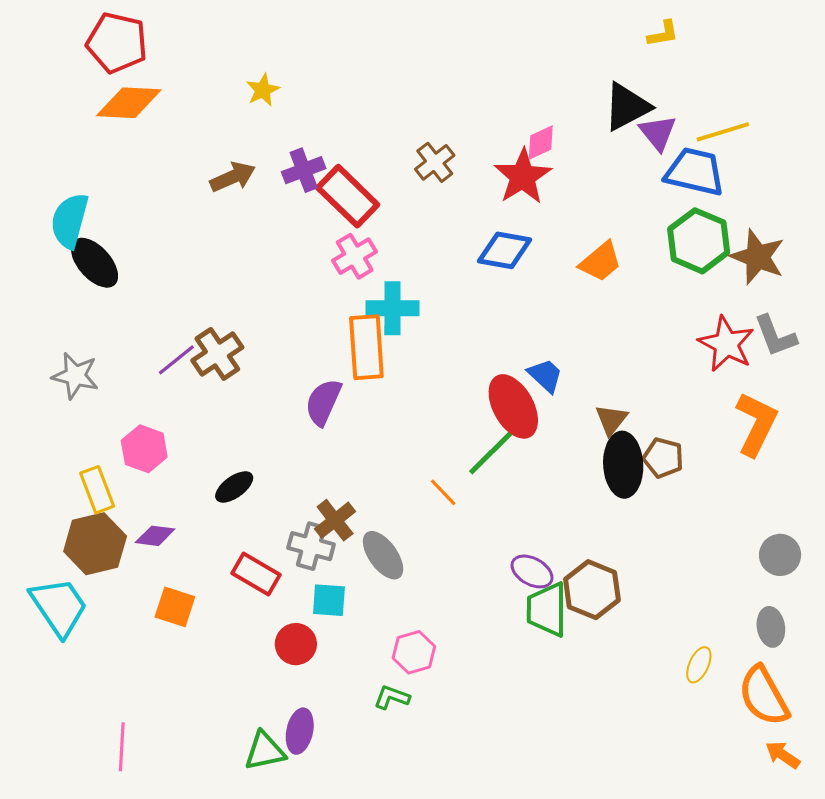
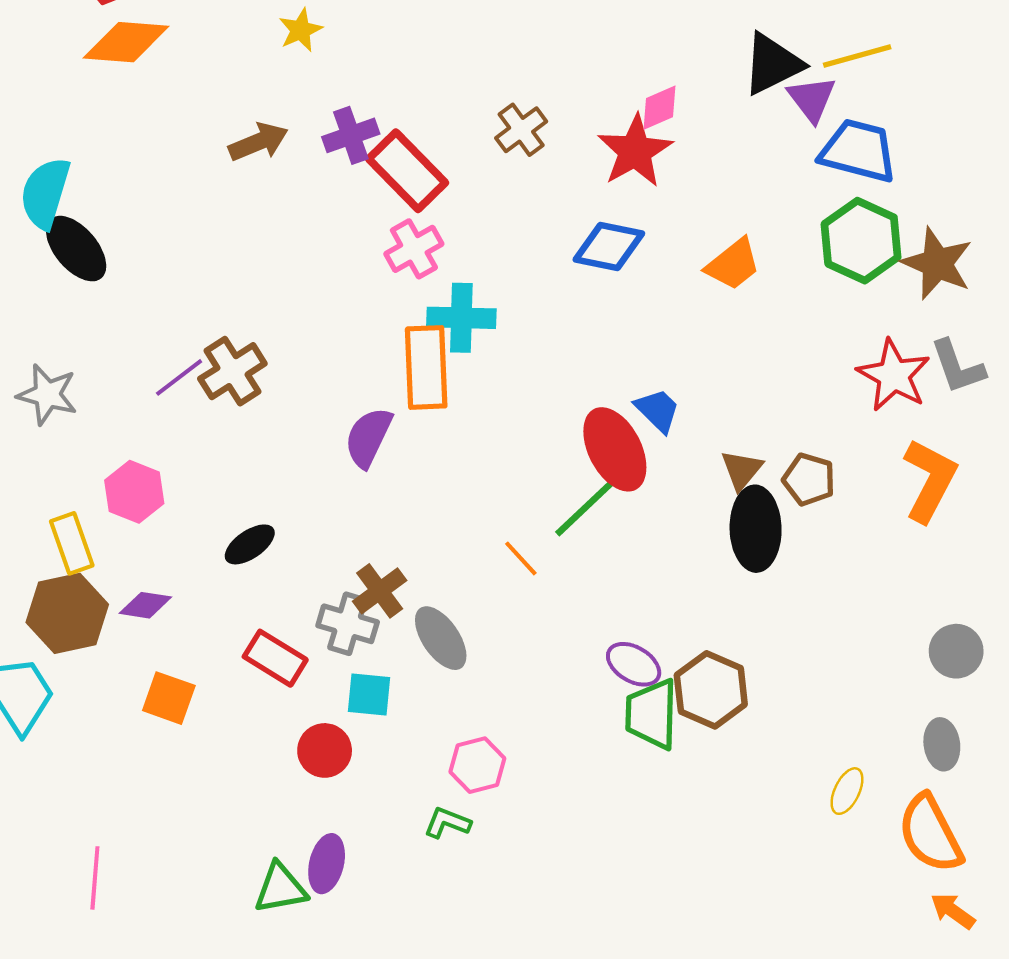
yellow line: (723, 132) -> (857, 56), moved
brown pentagon: (663, 458) -> (809, 479), moved

